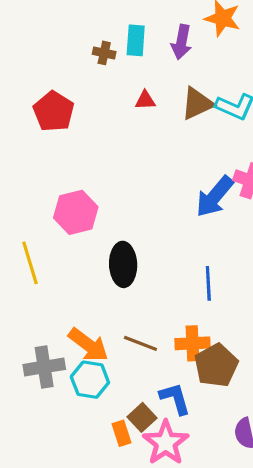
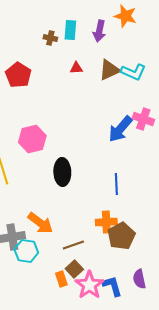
brown line: (140, 343) -> (73, 245), moved, turned -40
cyan hexagon: (90, 380) -> (26, 251), moved
blue L-shape: (175, 399) -> (112, 286), moved

